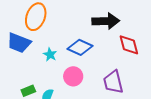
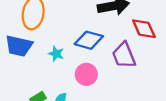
purple trapezoid: (113, 82) -> (124, 55), moved

